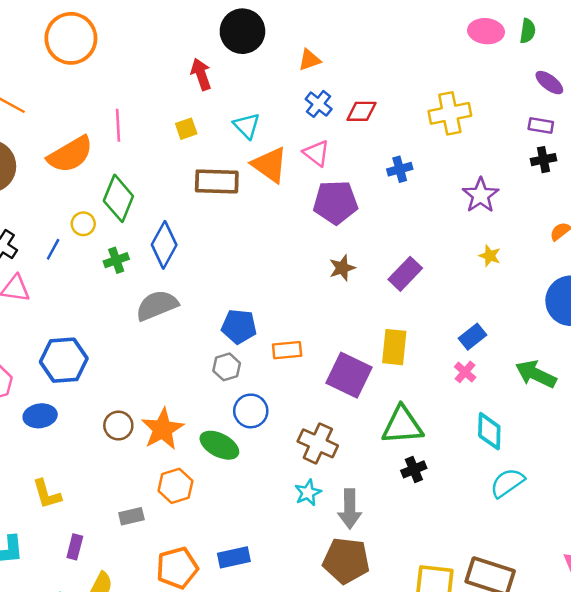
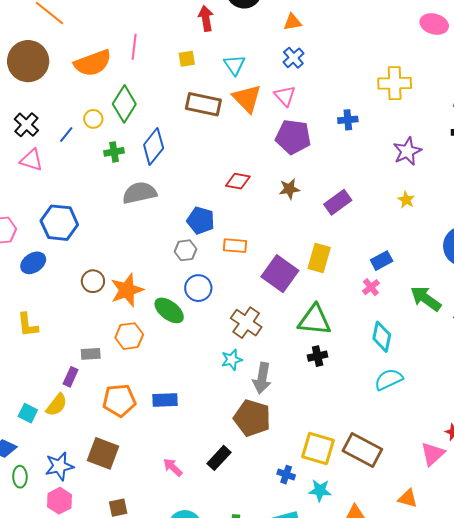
red diamond: (362, 111) -> (238, 181), moved
blue ellipse: (40, 416) -> (33, 263), turned -35
purple rectangle: (75, 547) -> (71, 377), moved

